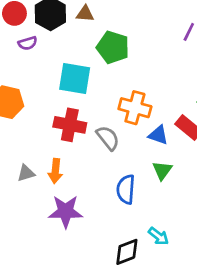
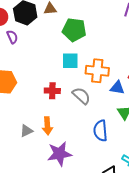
purple semicircle: (28, 43) -> (12, 37), turned -88
cyan square: (75, 79) -> (70, 61), moved, size x0.7
red cross: (70, 125) -> (52, 91), size x0.7

